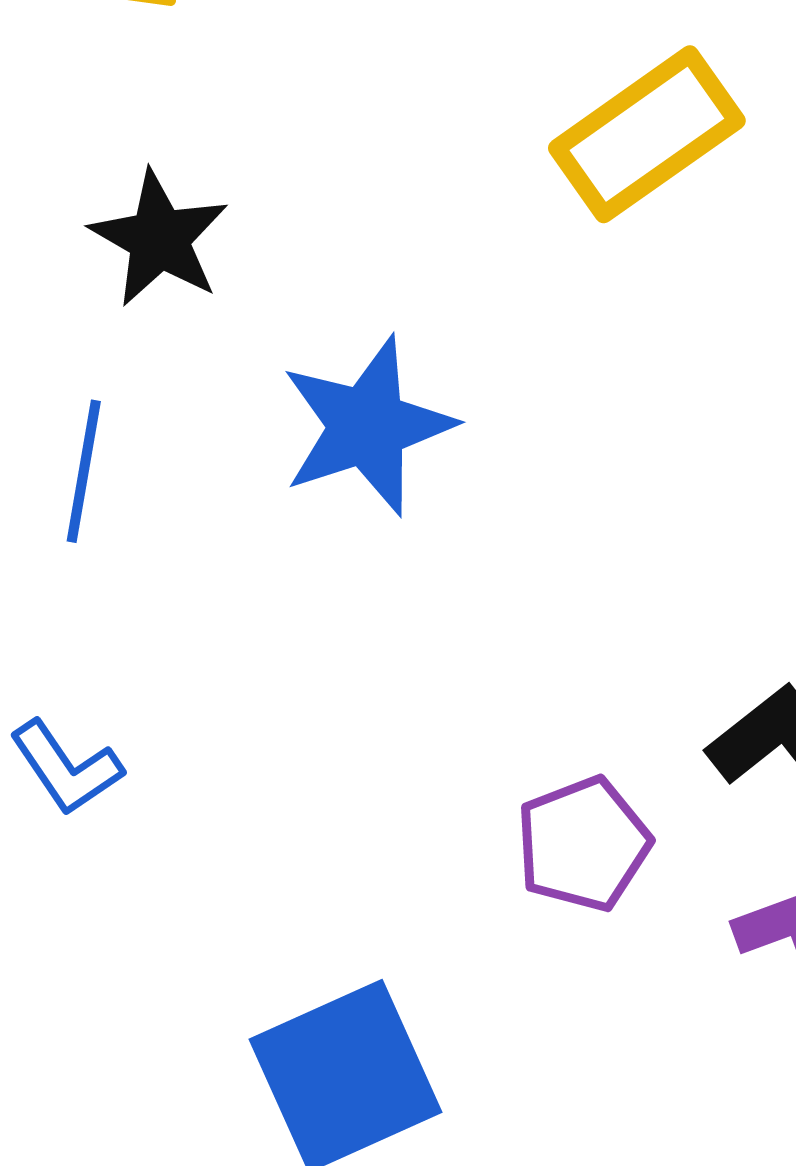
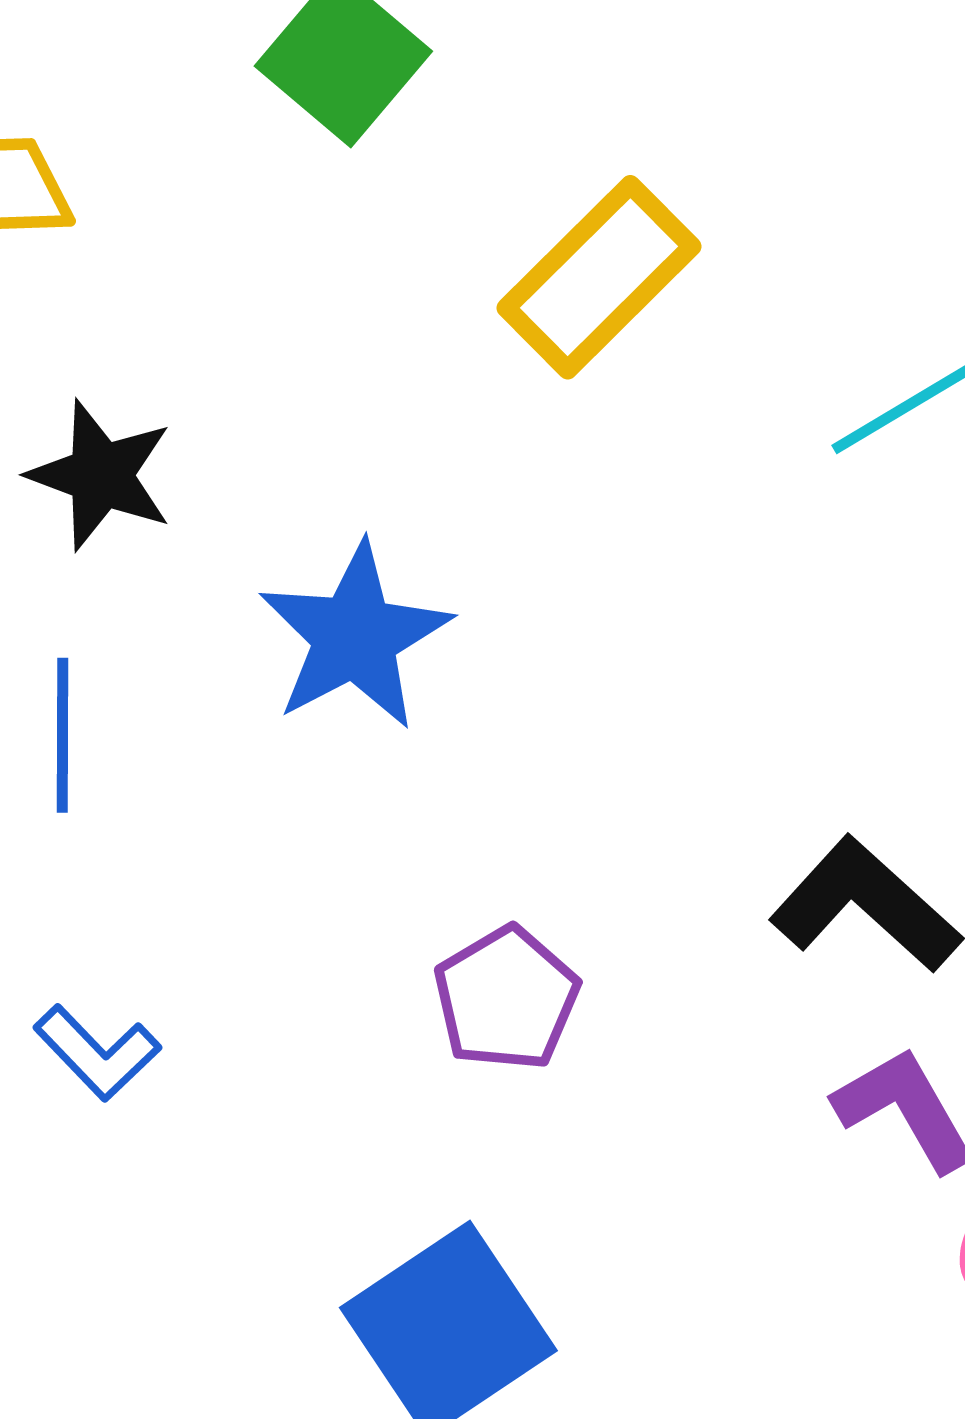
purple pentagon: (583, 844) -> (506, 999), moved

